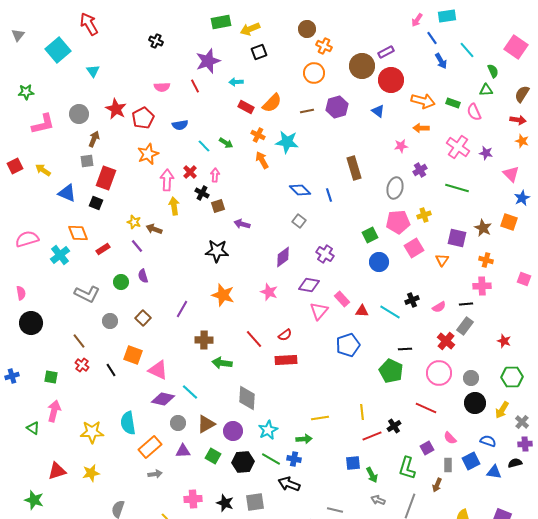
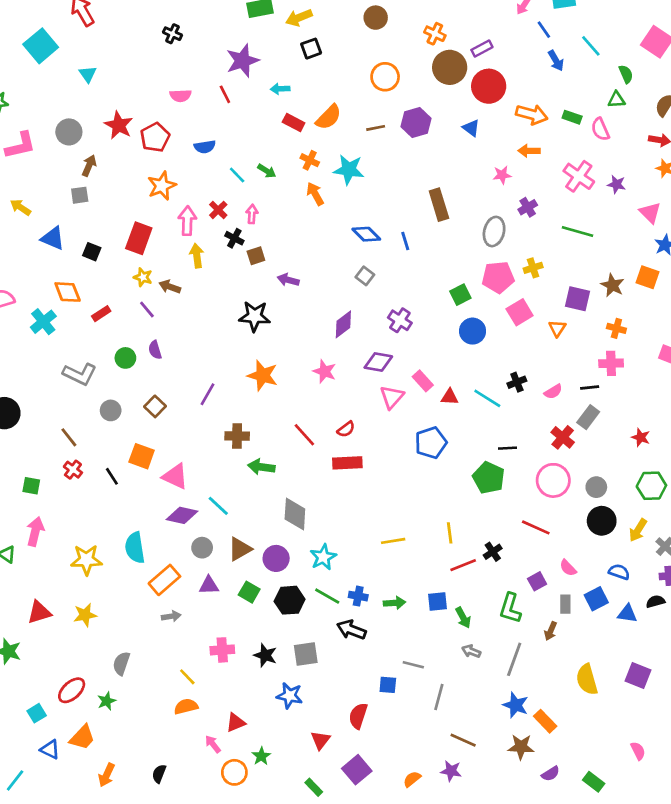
orange cross: (324, 46) -> (435, 34), moved
red rectangle: (106, 178) -> (139, 238), moved
green arrow: (304, 439) -> (394, 603), moved

